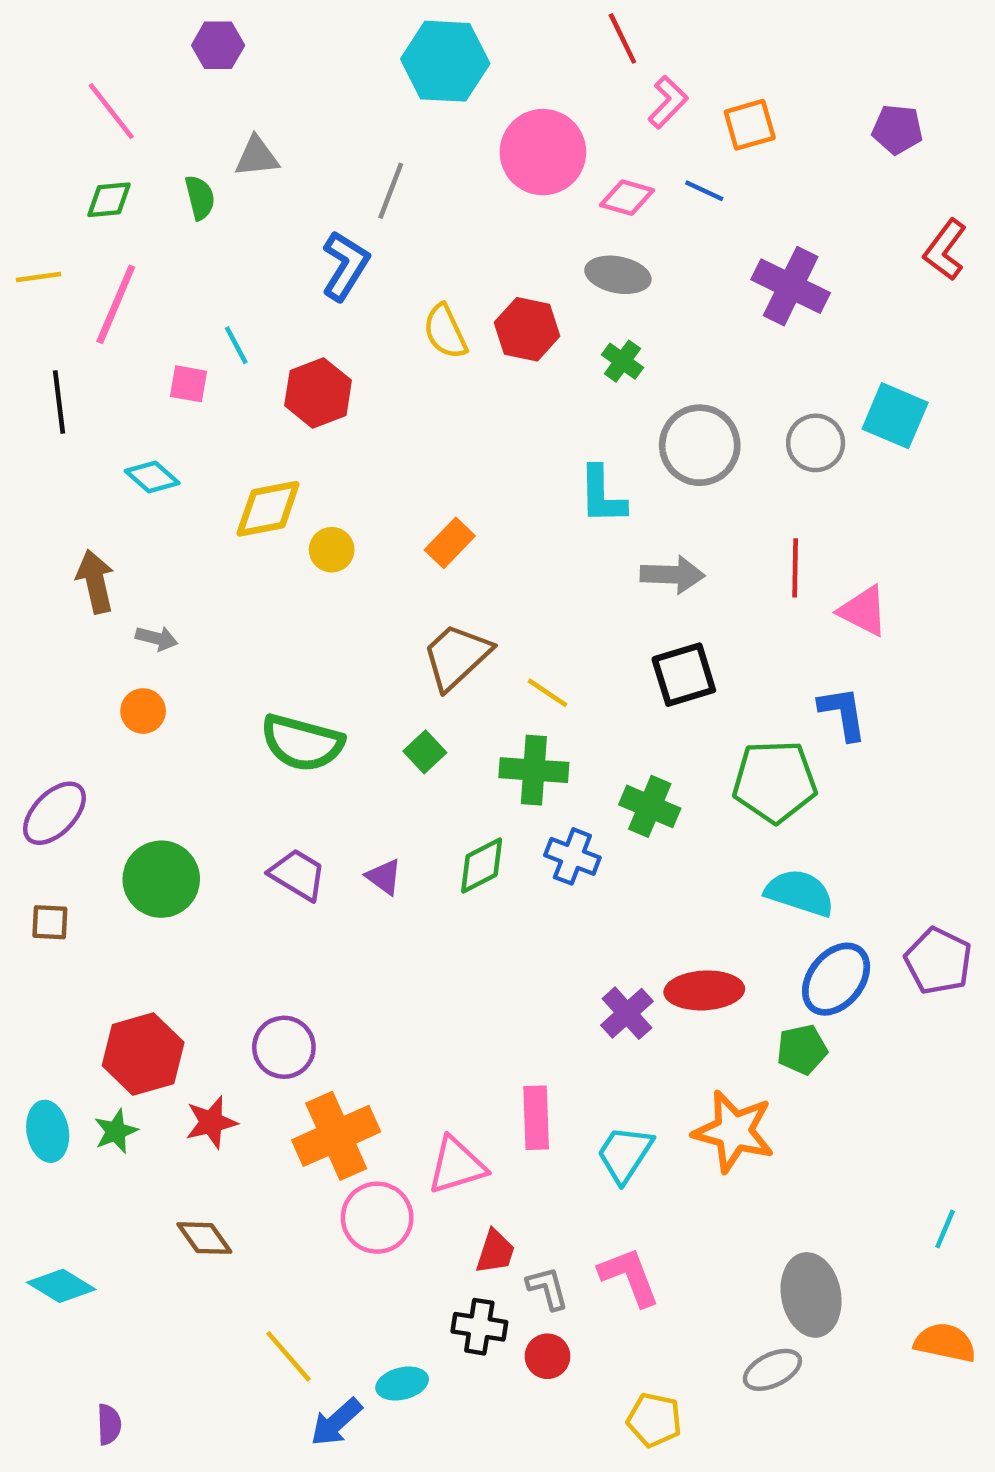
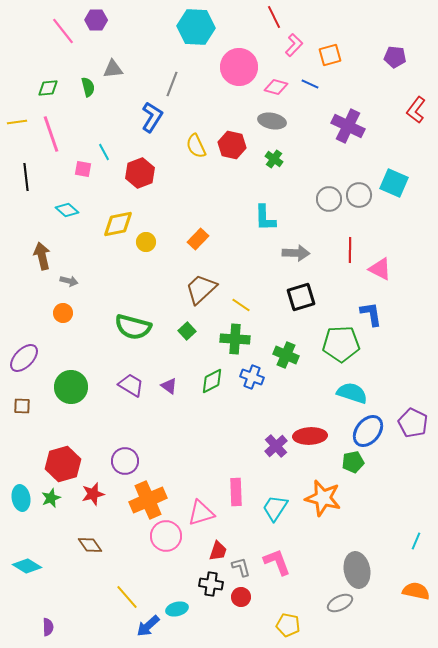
pink line: (111, 111) -> (63, 31), moved
pink line: (116, 304) -> (51, 134), turned -42
gray circle: (700, 445) -> (329, 199), moved, size x0.7

